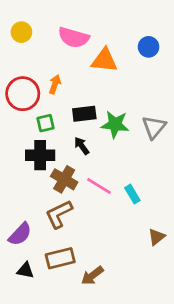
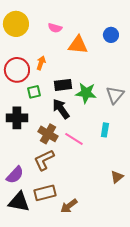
yellow circle: (21, 32) -> (16, 24), size x1.6
pink semicircle: (74, 37) -> (55, 28), size x0.6
black arrow: (82, 146) -> (61, 109), size x1.5
black cross: (40, 155) -> (17, 118), moved
cyan rectangle: (132, 194) -> (105, 130), moved, turned 40
black triangle: (25, 270) -> (19, 202), size x1.6

